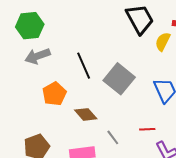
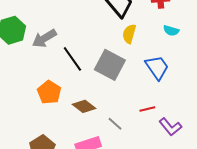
yellow semicircle: (163, 42) -> (129, 34), moved
gray arrow: (37, 56) -> (44, 38), moved

